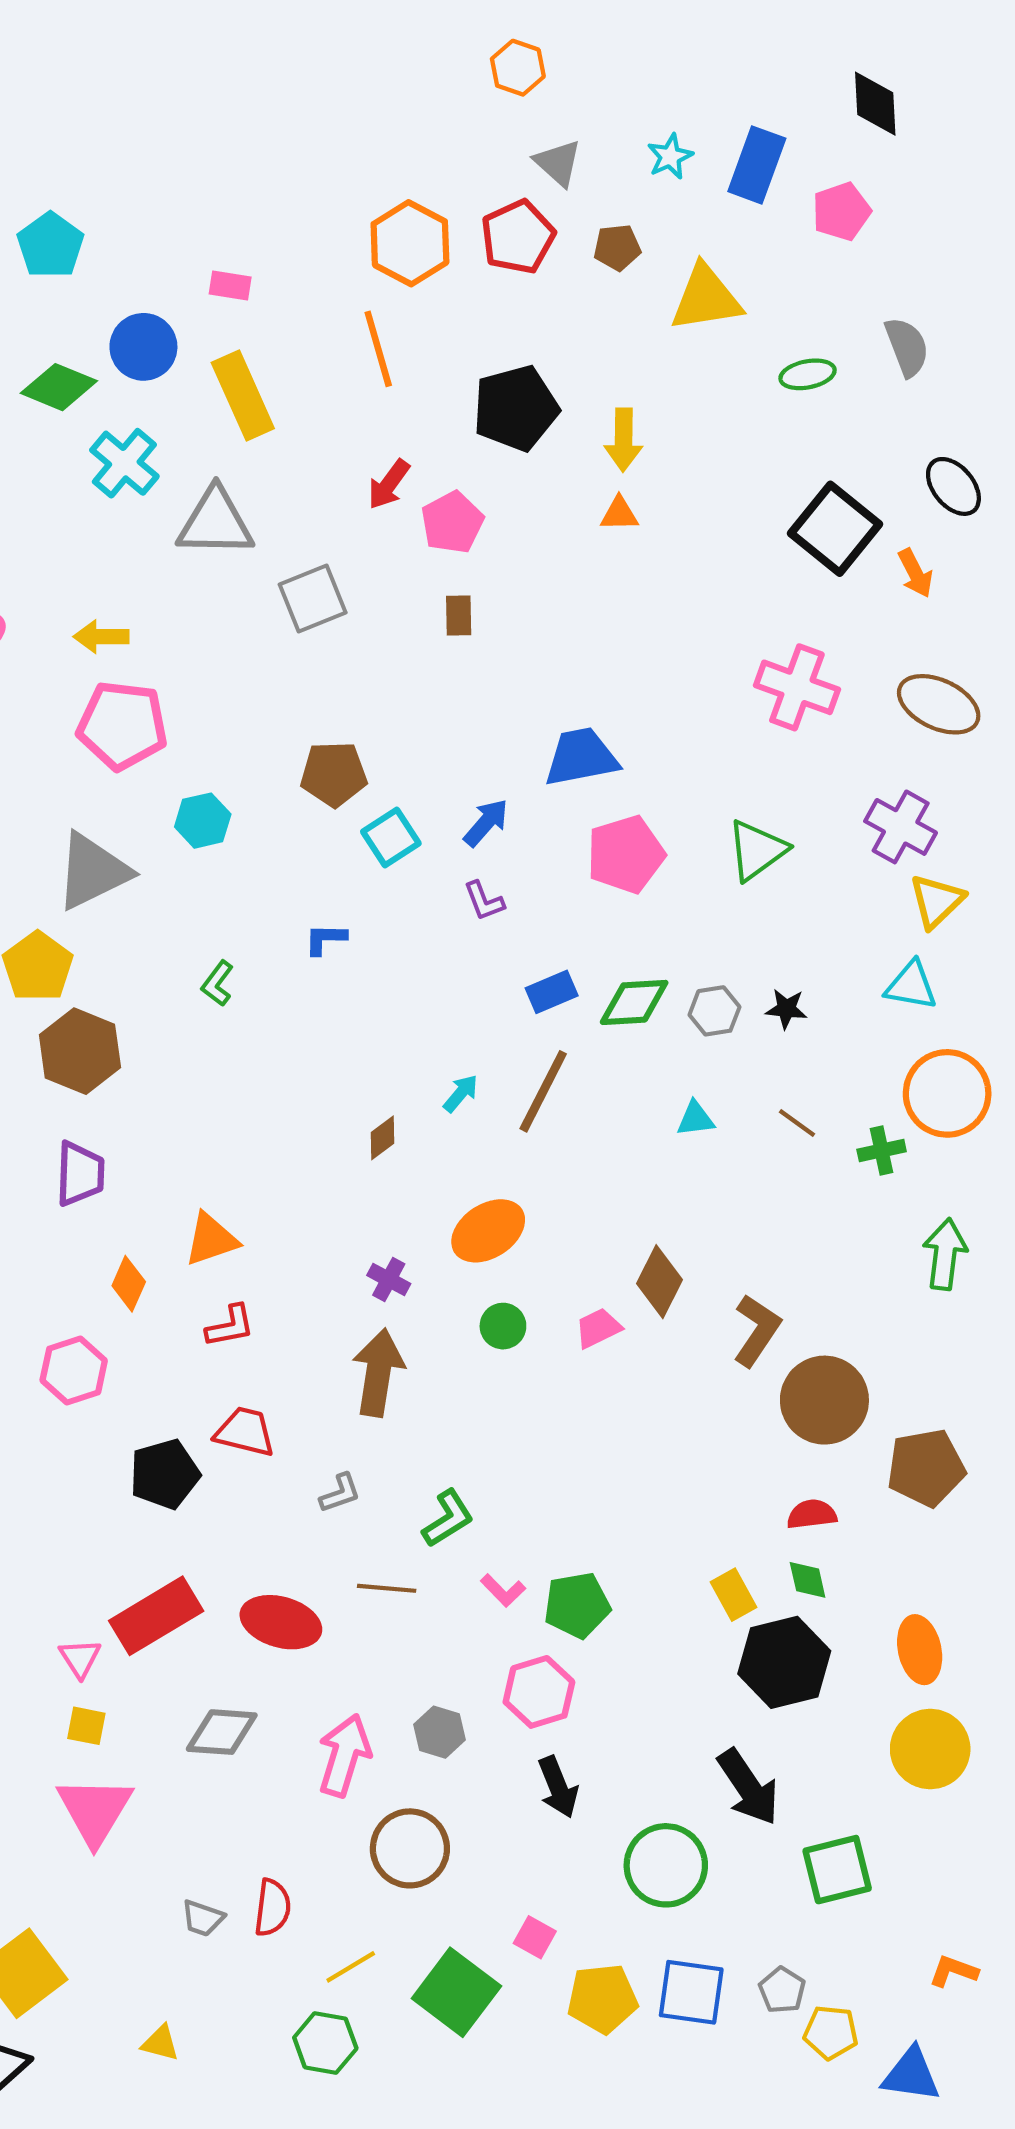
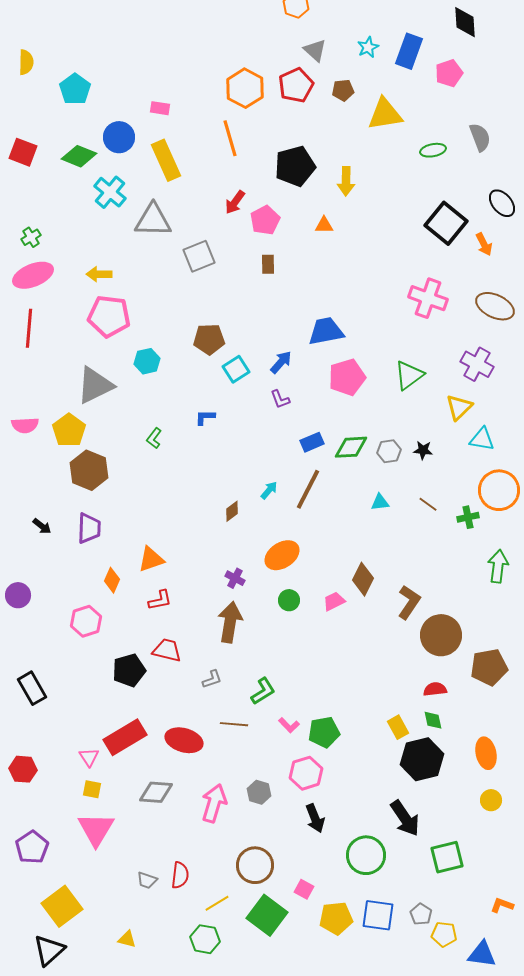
orange triangle: (619, 514) -> (324, 225), moved
yellow triangle: (937, 901) -> (459, 407), moved
yellow circle: (930, 1749) -> (491, 800), size x0.6
brown circle: (410, 1848) -> (255, 865), moved

